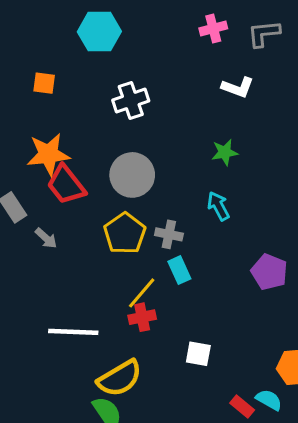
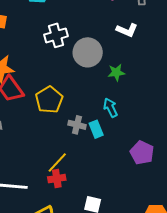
gray circle: (132, 175) -> (88, 52), moved
yellow pentagon: (125, 233) -> (49, 100), moved
cyan rectangle: (179, 270) -> (96, 129), moved

